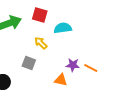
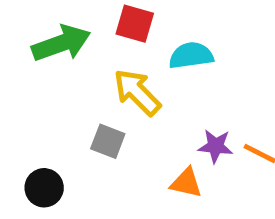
yellow arrow: (41, 43) -> (137, 92), size x1.5

